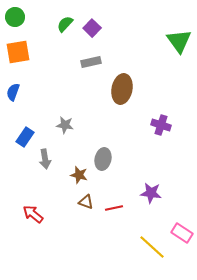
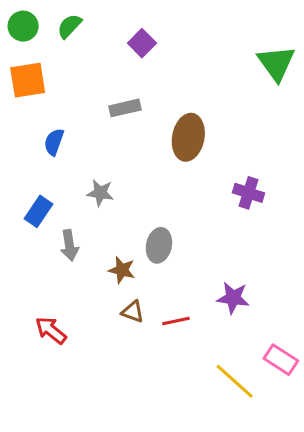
green semicircle: (65, 24) -> (69, 26), moved
gray rectangle: (91, 62) -> (125, 108), moved
blue semicircle: (13, 92) -> (54, 142), moved

